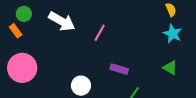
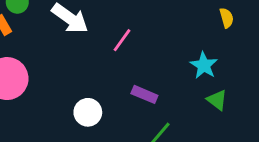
cyan star: (173, 34) -> (204, 65), moved

